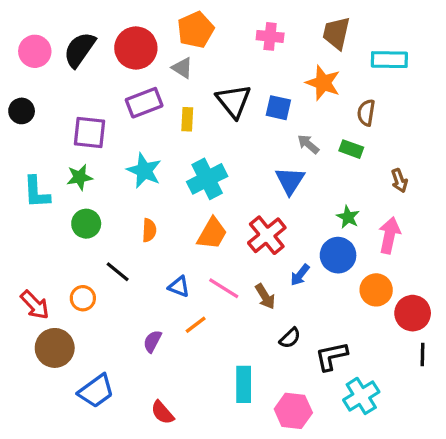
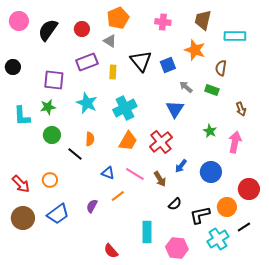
red circle: (136, 48) -> (82, 29), size x0.6
pink circle: (35, 51) -> (19, 21), moved
blue square: (278, 108) -> (168, 65), turned -35
blue circle: (338, 255) -> (211, 172), moved
black line: (118, 272) -> (75, 154), moved
orange circle: (376, 290) -> (227, 207), moved
brown circle: (55, 348) -> (23, 218), moved
black line: (423, 355) -> (244, 227), moved, turned 56
blue trapezoid: (96, 391) -> (58, 214), moved
red semicircle: (162, 413) -> (111, 251), moved

